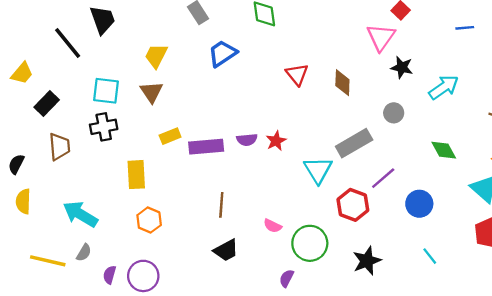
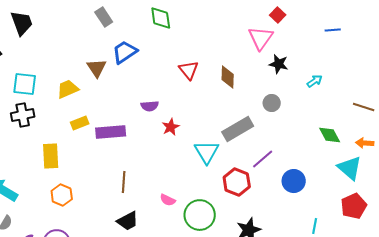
yellow trapezoid: (156, 56) -> (68, 89), moved, turned 40
cyan arrow: (444, 87) -> (315, 81), size x0.6
brown triangle: (151, 92) -> (97, 68), moved
purple semicircle: (247, 140) -> (150, 106), moved
green diamond: (444, 150) -> (330, 135), moved
cyan line: (430, 256) -> (315, 226), moved, turned 49

